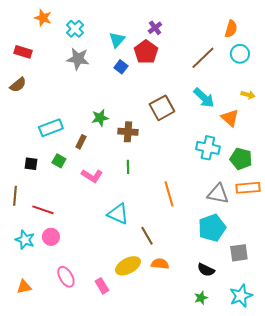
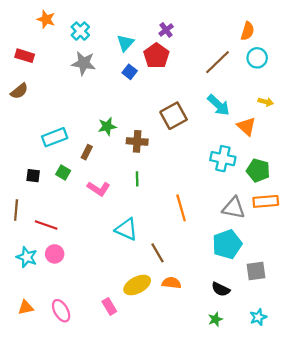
pink ellipse: (66, 277) -> (61, 311), moved
cyan star: (241, 296) -> (258, 317), size x0.7

